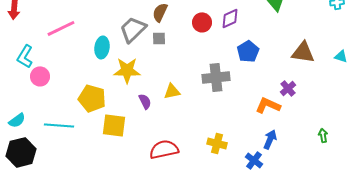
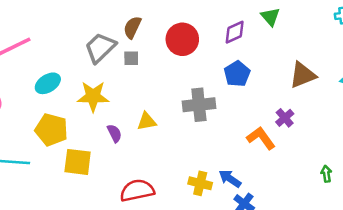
purple diamond: (230, 18) -> (235, 32), moved
red circle: (202, 22) -> (182, 39), size x1.4
cyan ellipse: (102, 47) -> (48, 83), moved, turned 50
brown triangle: (303, 52) -> (303, 75), turned -30
orange L-shape: (268, 105) -> (261, 138), turned 30
blue arrow: (270, 139) -> (230, 179), moved, turned -78

